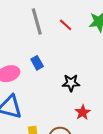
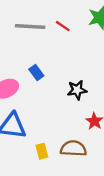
gray line: (37, 22) -> (30, 26), turned -64

